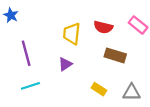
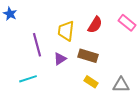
red semicircle: (103, 27) -> (95, 25), turned -72
purple line: (26, 53) -> (37, 45), moved
brown rectangle: (115, 55) -> (88, 56), moved

